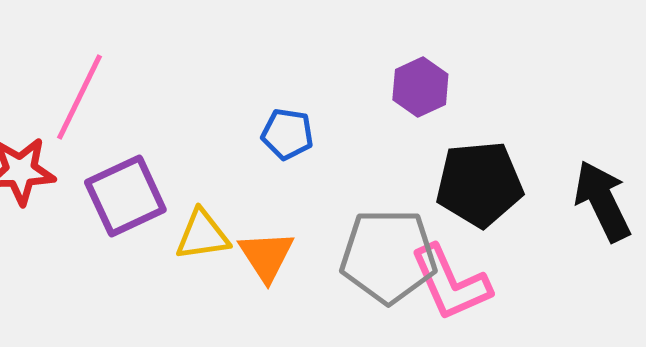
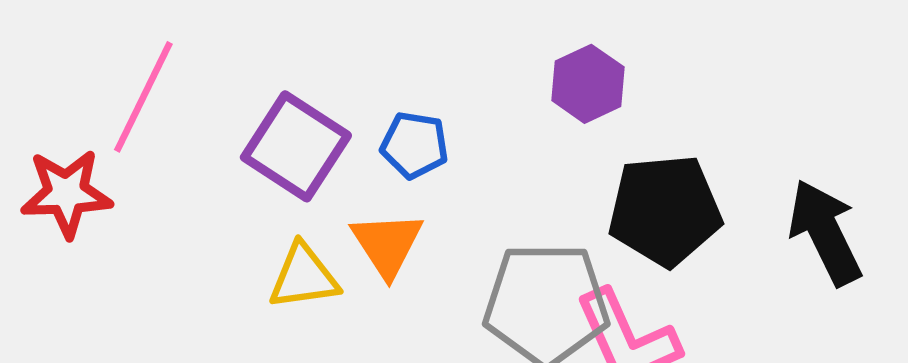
purple square: (125, 196) -> (296, 146), moved, turned -32
orange triangle: (266, 256) -> (387, 244), moved

